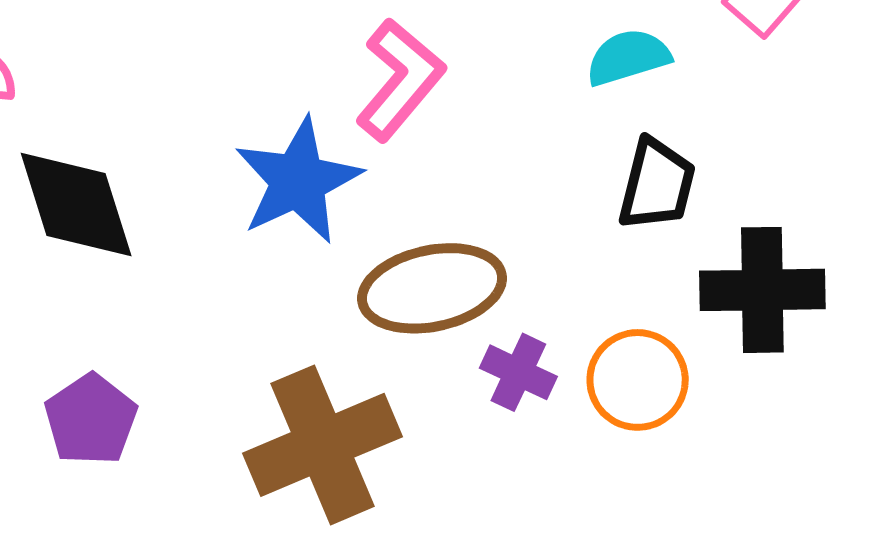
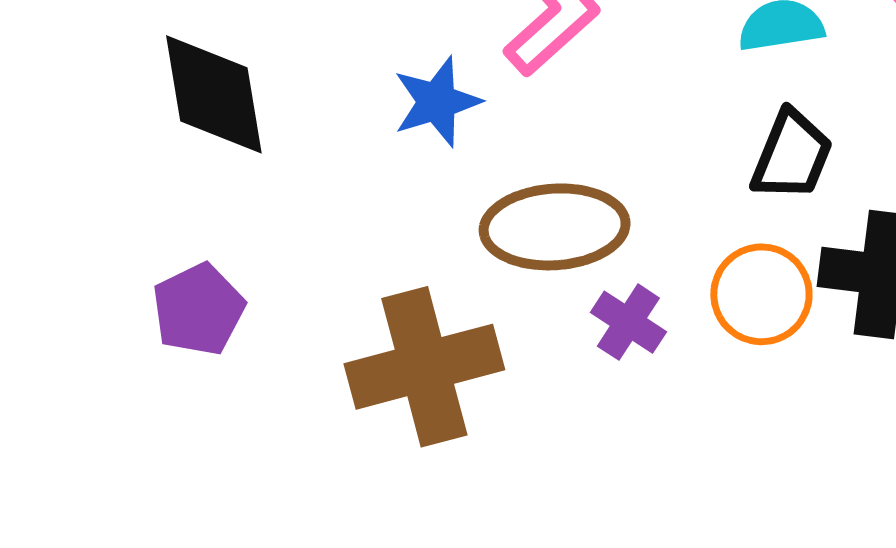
blue star: (298, 181) -> (437, 102), size x0.7
orange circle: (638, 380) -> (761, 294), moved

